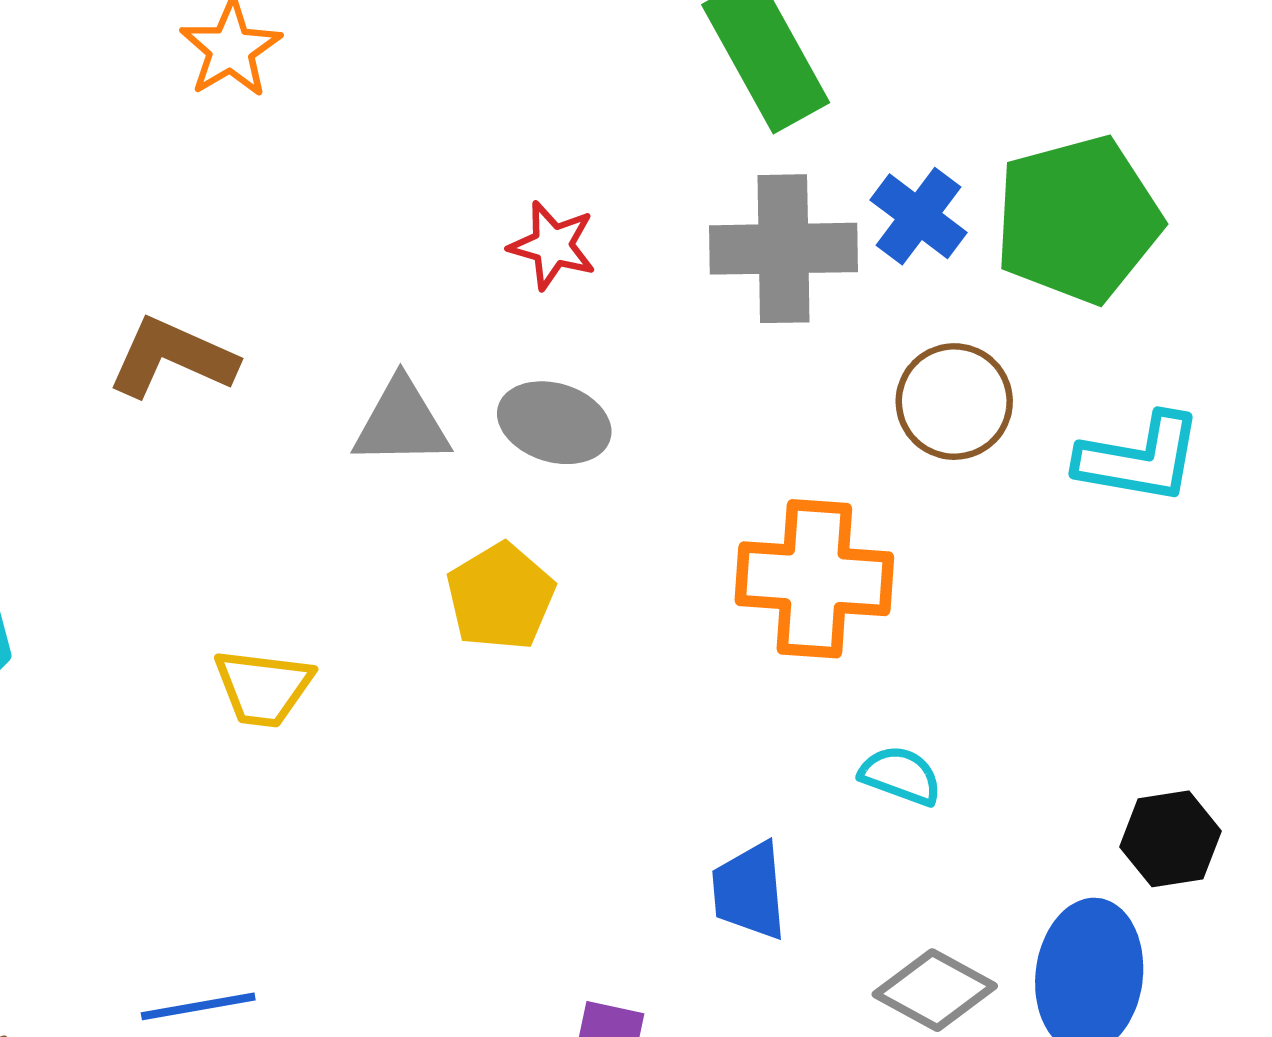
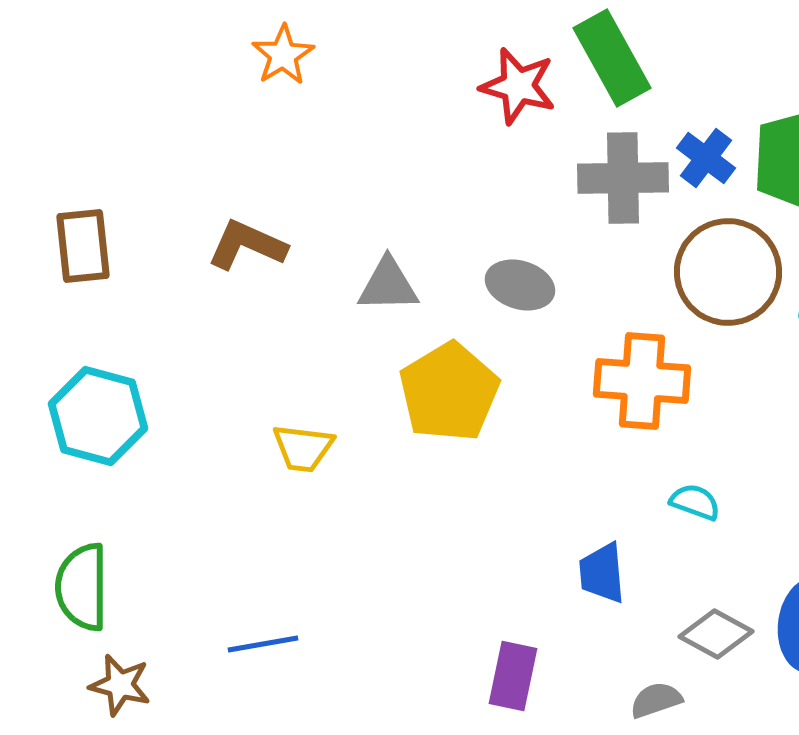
red star: (553, 245) -> (518, 86), moved, size x1.4
brown circle: (954, 402) -> (728, 272), size x1.5
gray ellipse: (554, 423) -> (520, 285), moved
yellow pentagon: (501, 597) -> (449, 392), size x1.5

